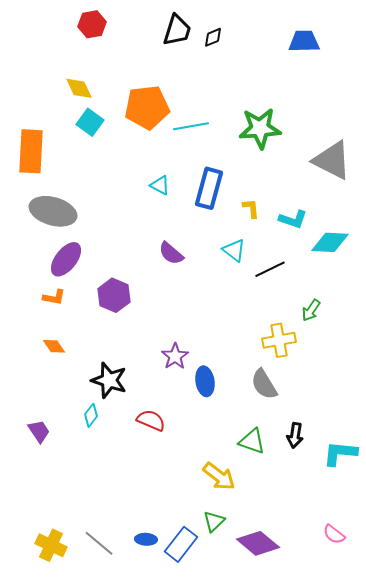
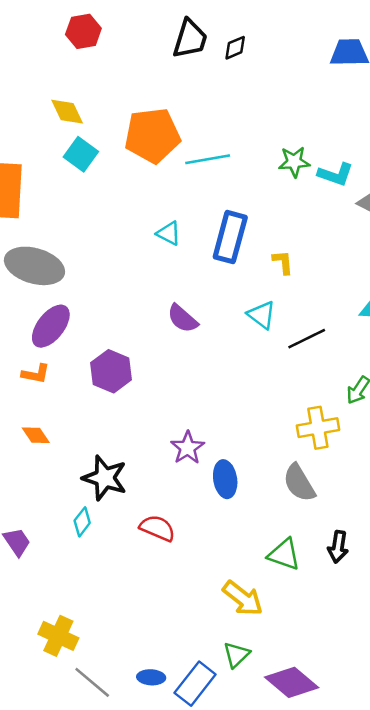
green star: (260, 128) -> (294, 162), size x0.6
cyan L-shape: (293, 219) -> (336, 174), moved
yellow cross: (51, 545) -> (58, 636), moved

